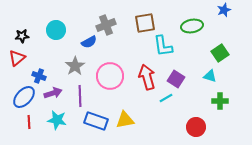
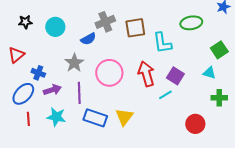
brown square: (145, 23) -> (135, 28), moved
black star: (22, 36) -> (25, 22), moved
yellow triangle: (125, 120) -> (124, 117), turned -42

